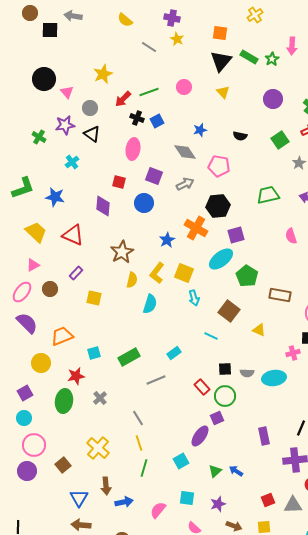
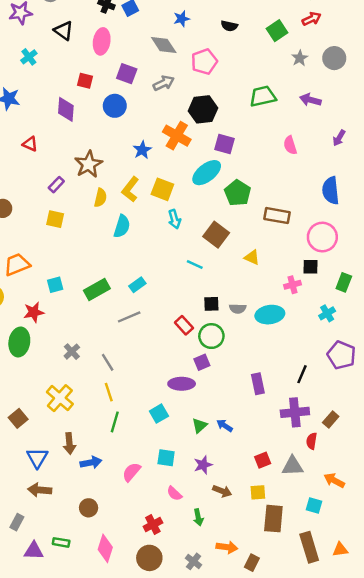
black triangle: (92, 134) -> (63, 31), moved
pink pentagon: (219, 166) -> (204, 62), turned -30
red triangle: (73, 235) -> (30, 144), size x0.6
purple square: (236, 235) -> (225, 144), turned 30
purple rectangle: (76, 273) -> (56, 185), moved
cyan rectangle: (174, 353) -> (137, 285), moved
gray cross: (100, 398) -> (72, 352), moved
purple ellipse: (200, 436) -> (182, 384), turned 55

